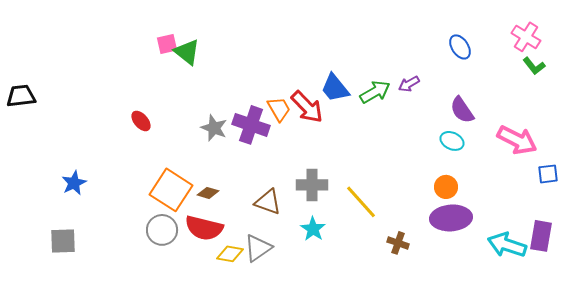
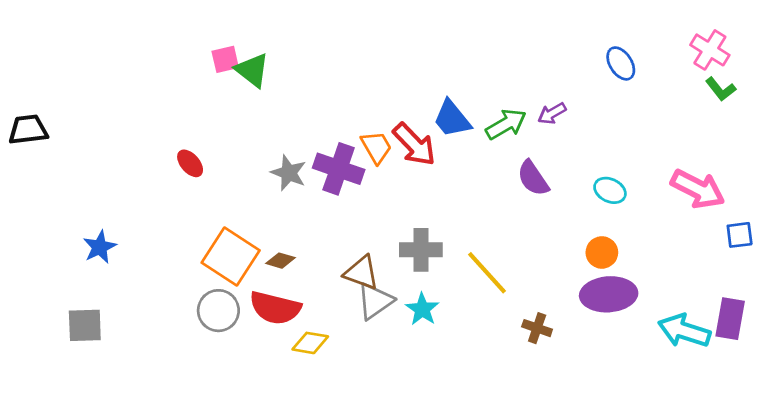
purple semicircle: (462, 110) -> (533, 178), moved
gray triangle: (258, 248) -> (375, 301), moved

